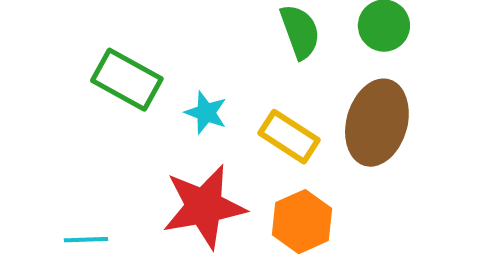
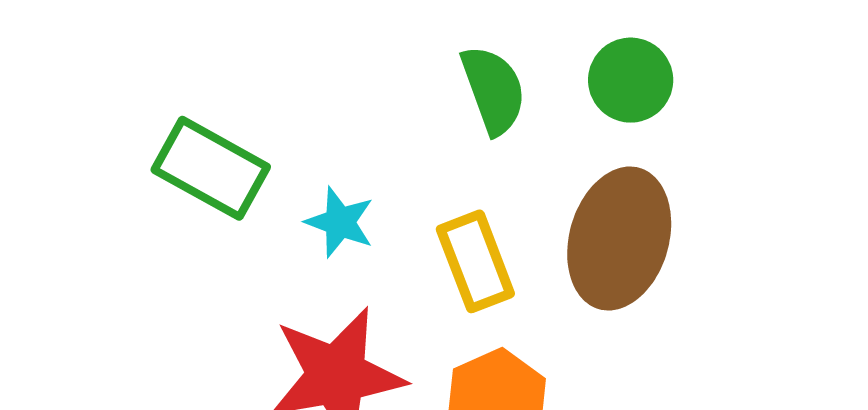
yellow rectangle: (289, 137) -> (475, 261), turned 36

